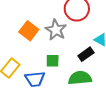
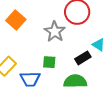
orange square: (29, 31) -> (16, 20), moved

